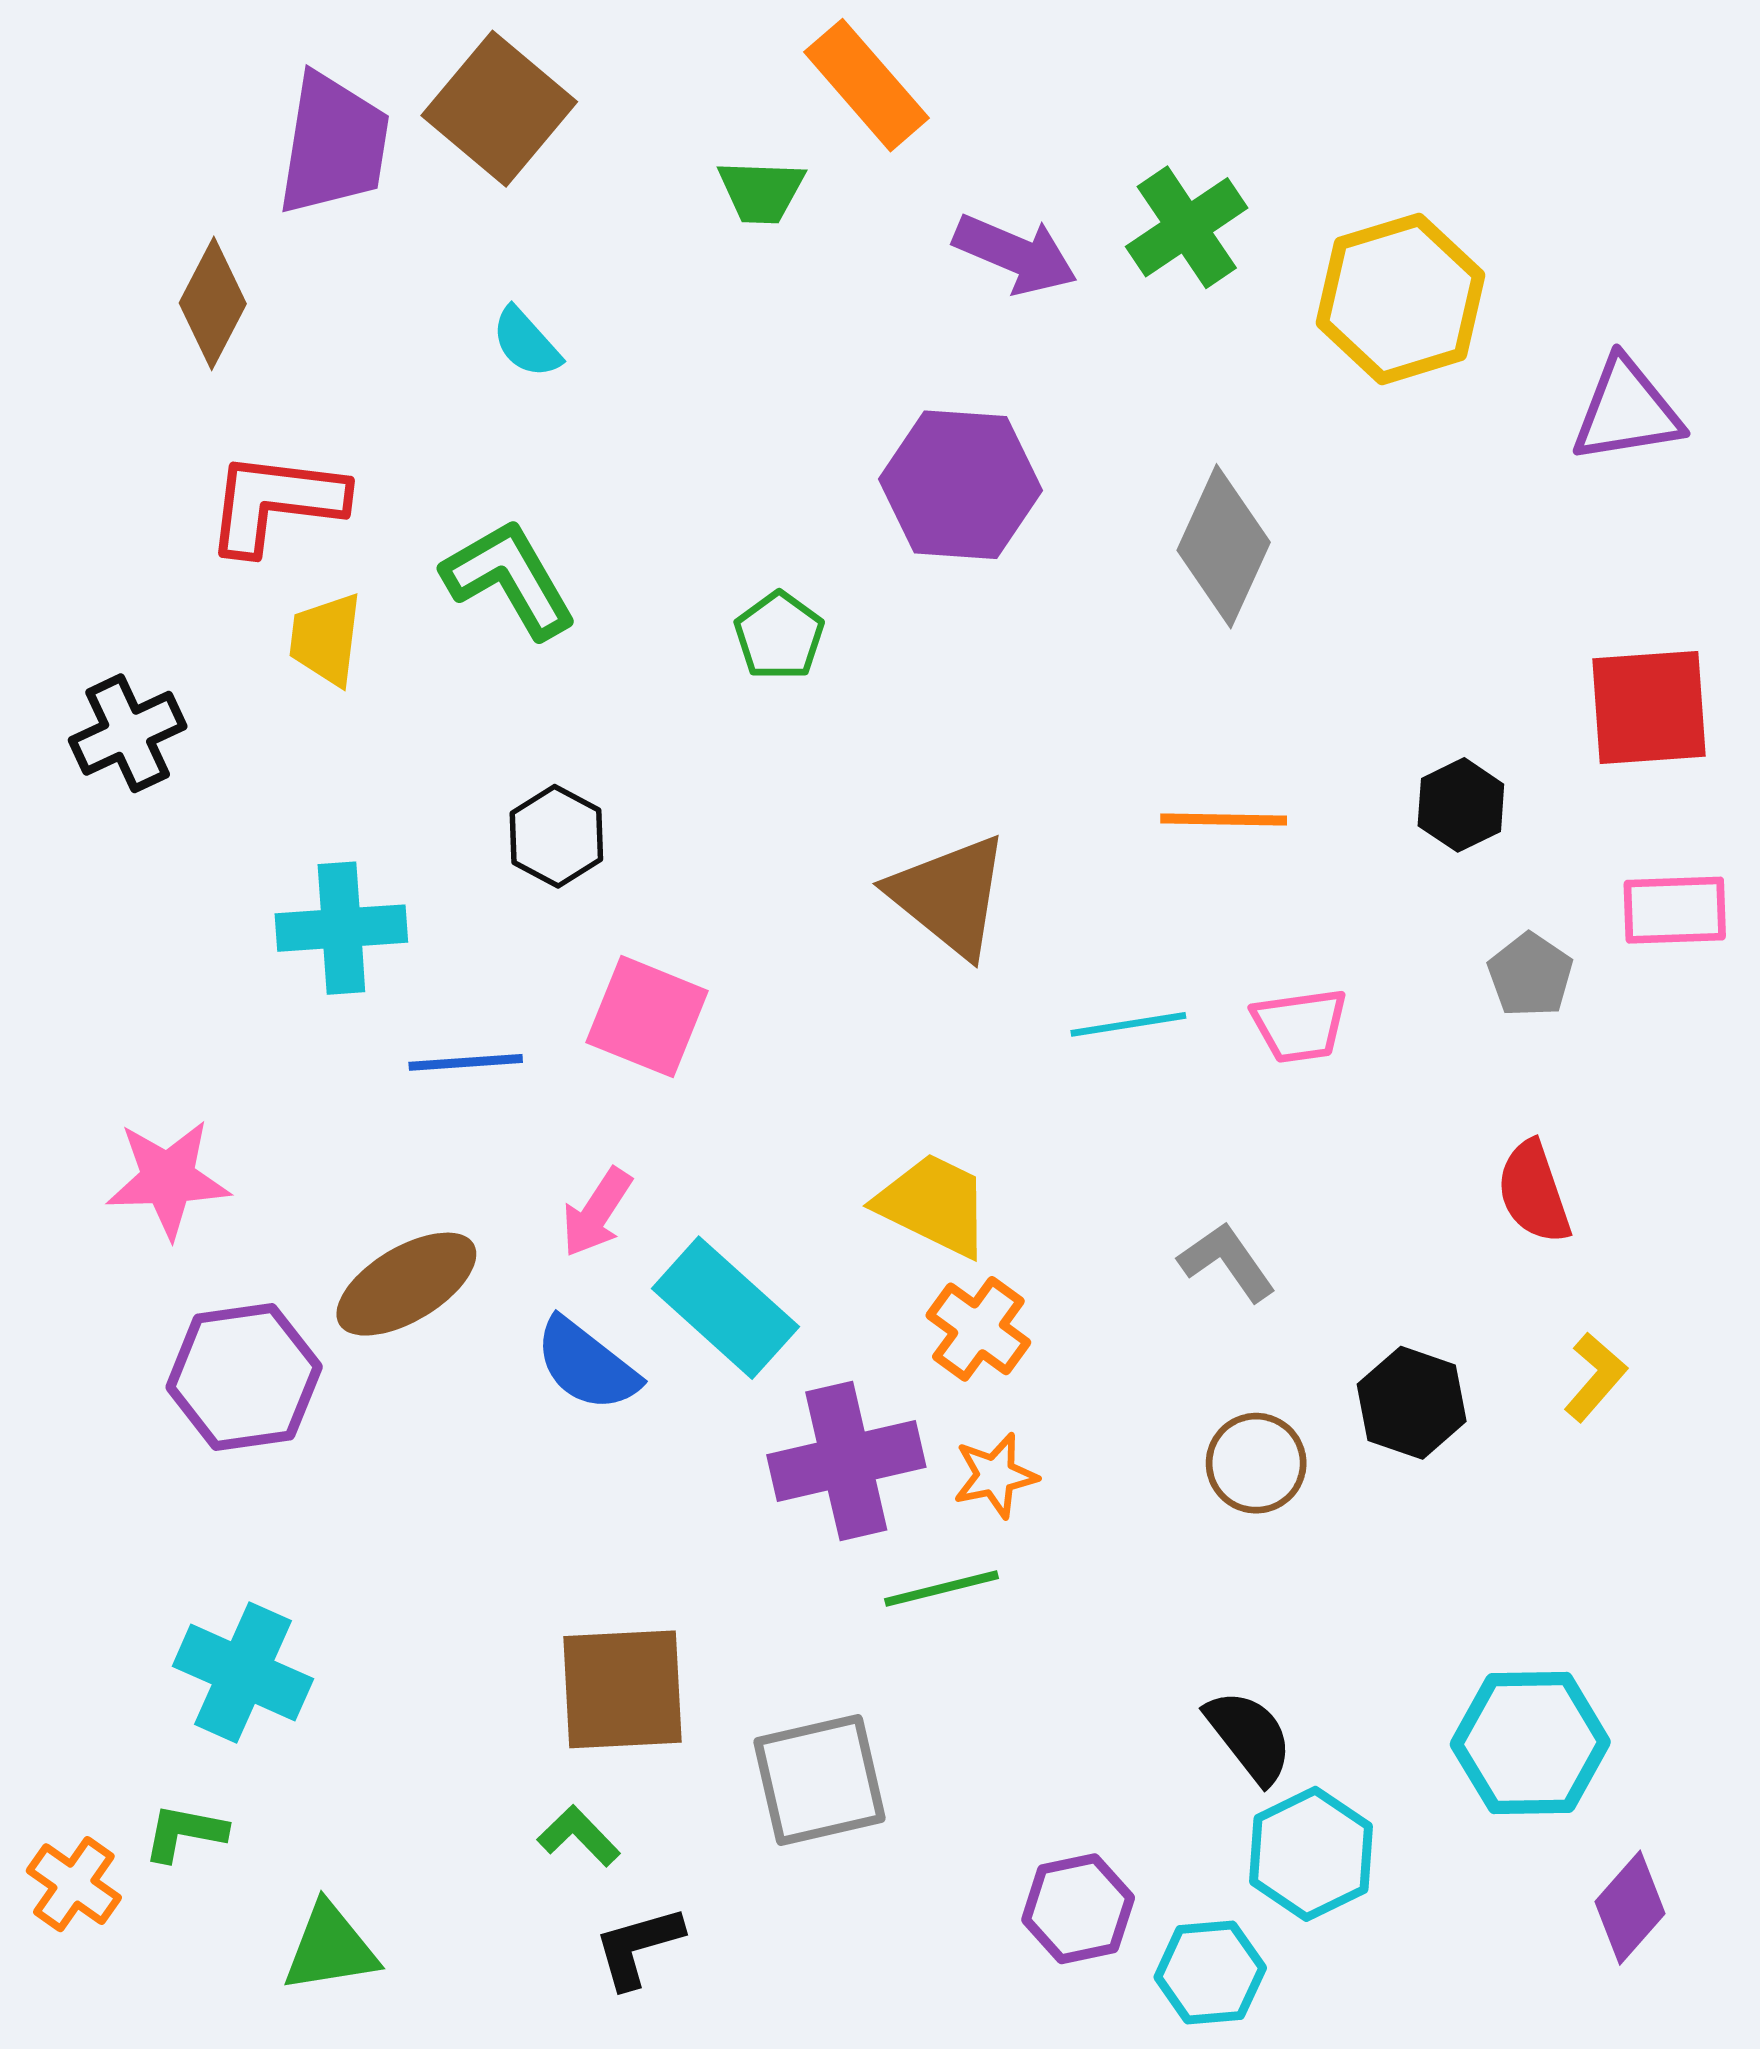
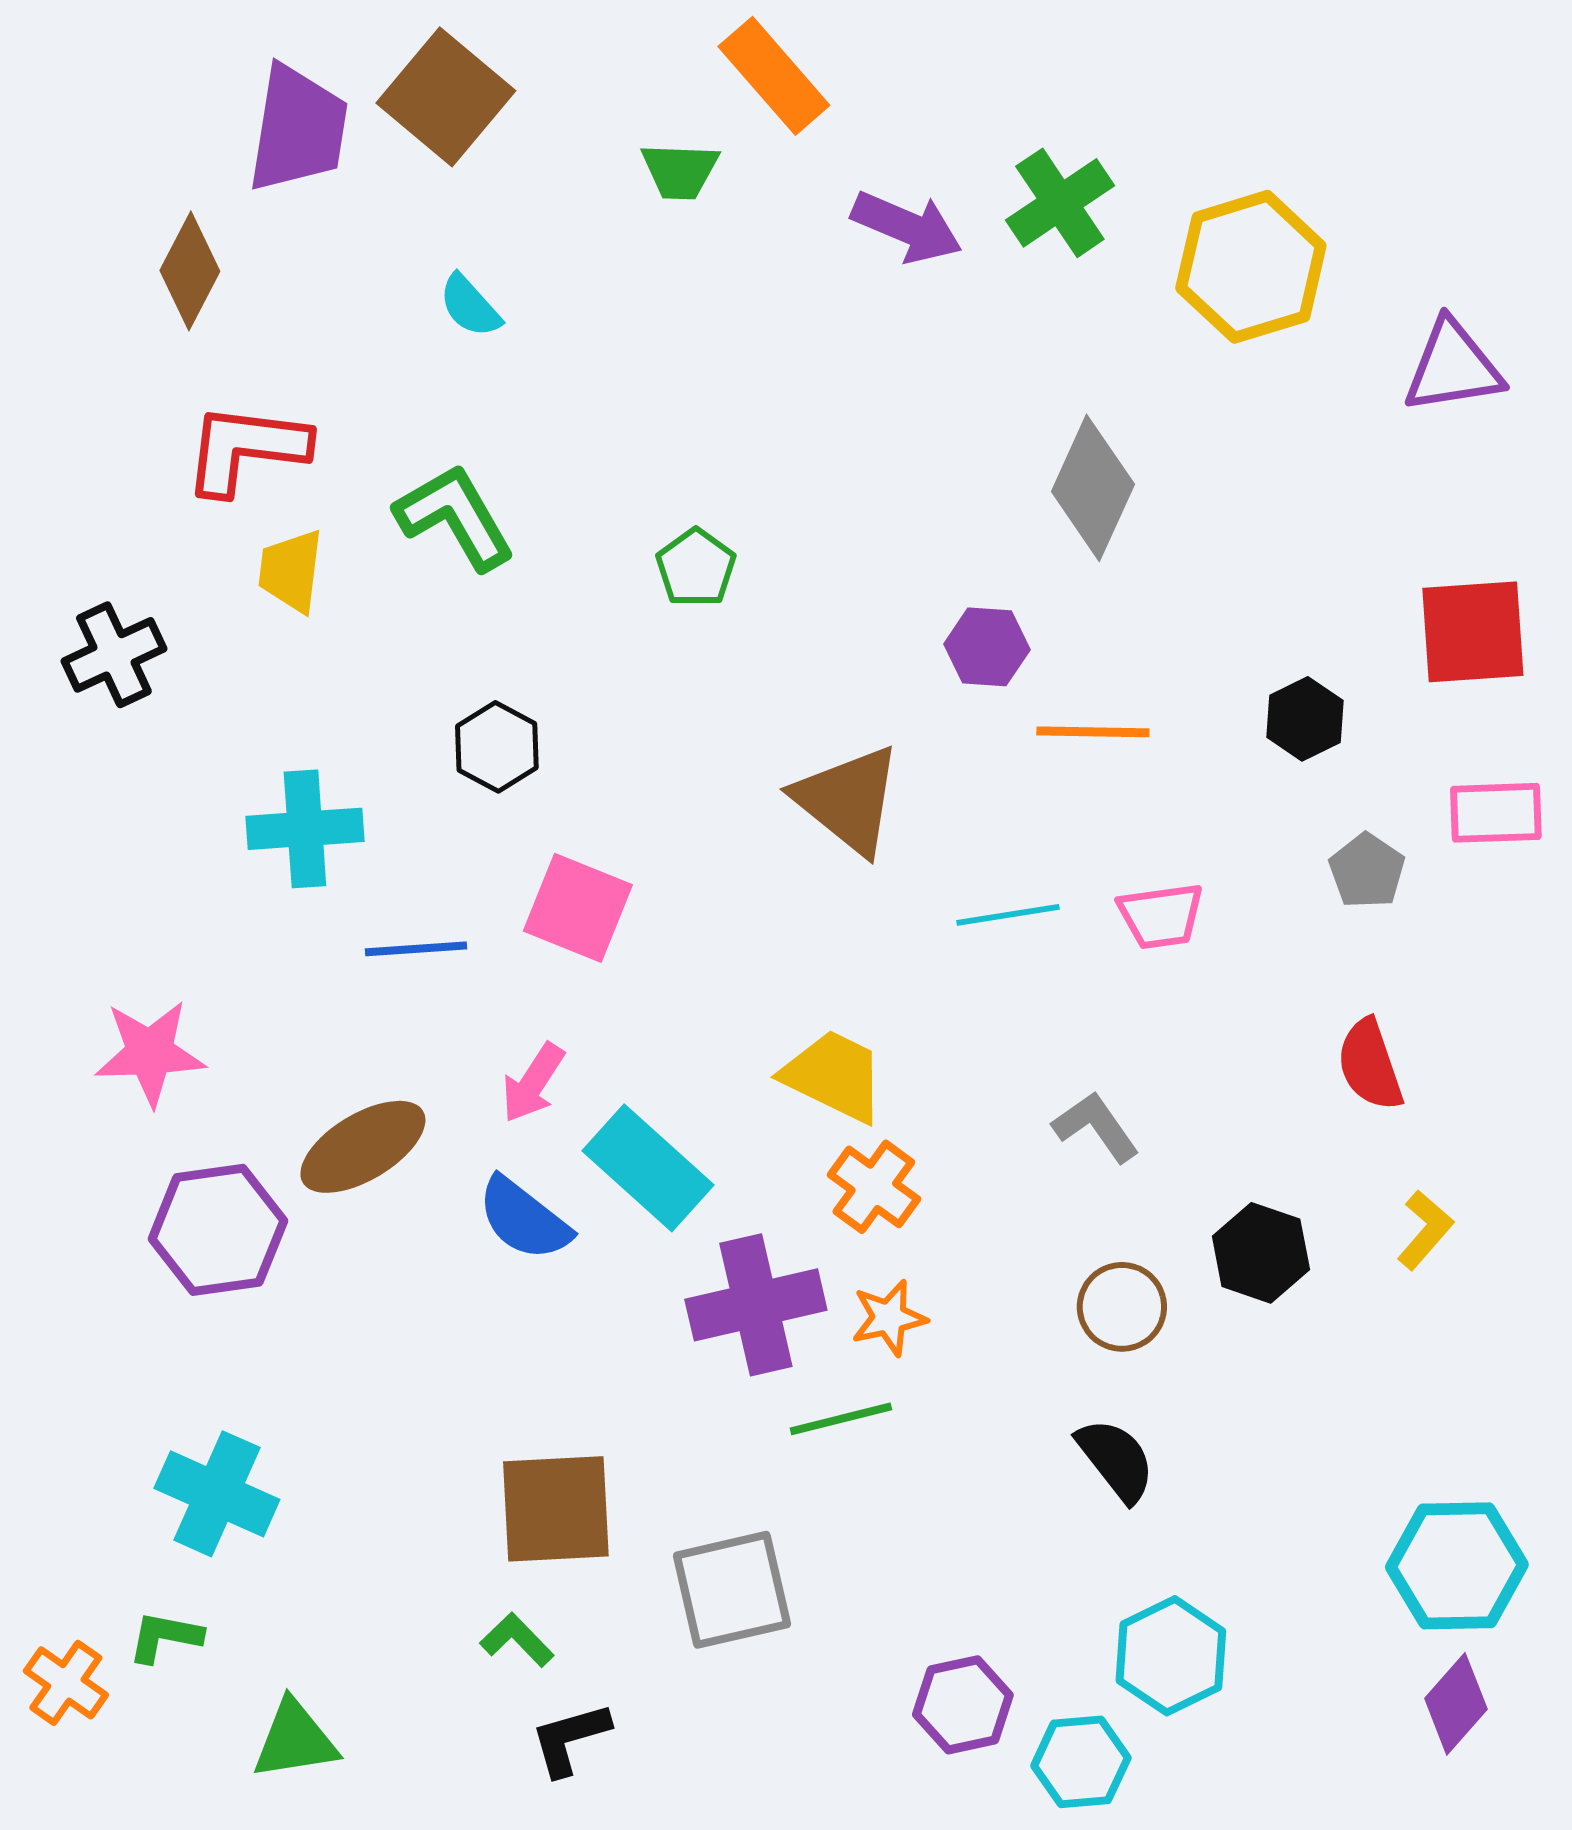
purple hexagon: (961, 485) -> (987, 647), moved, size x0.6
black semicircle: (1249, 1736) -> (1116, 1460), moved
cyan hexagon: (1530, 1743) -> (1457, 1566), moved

